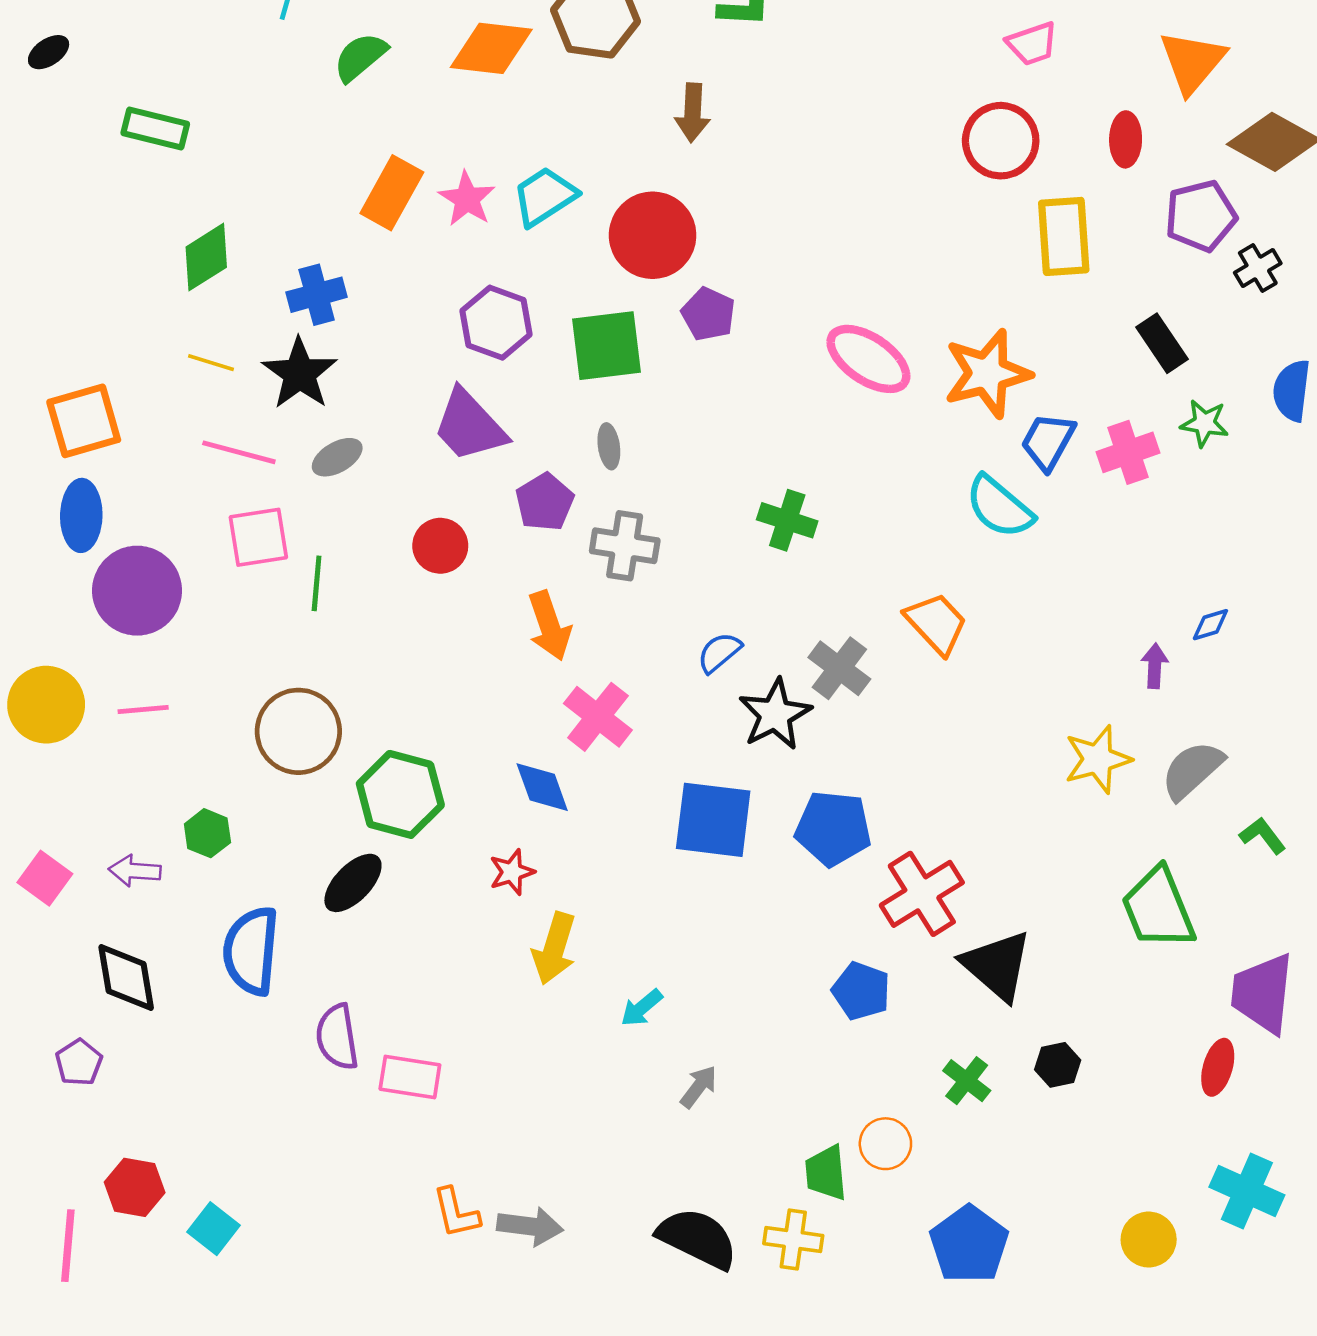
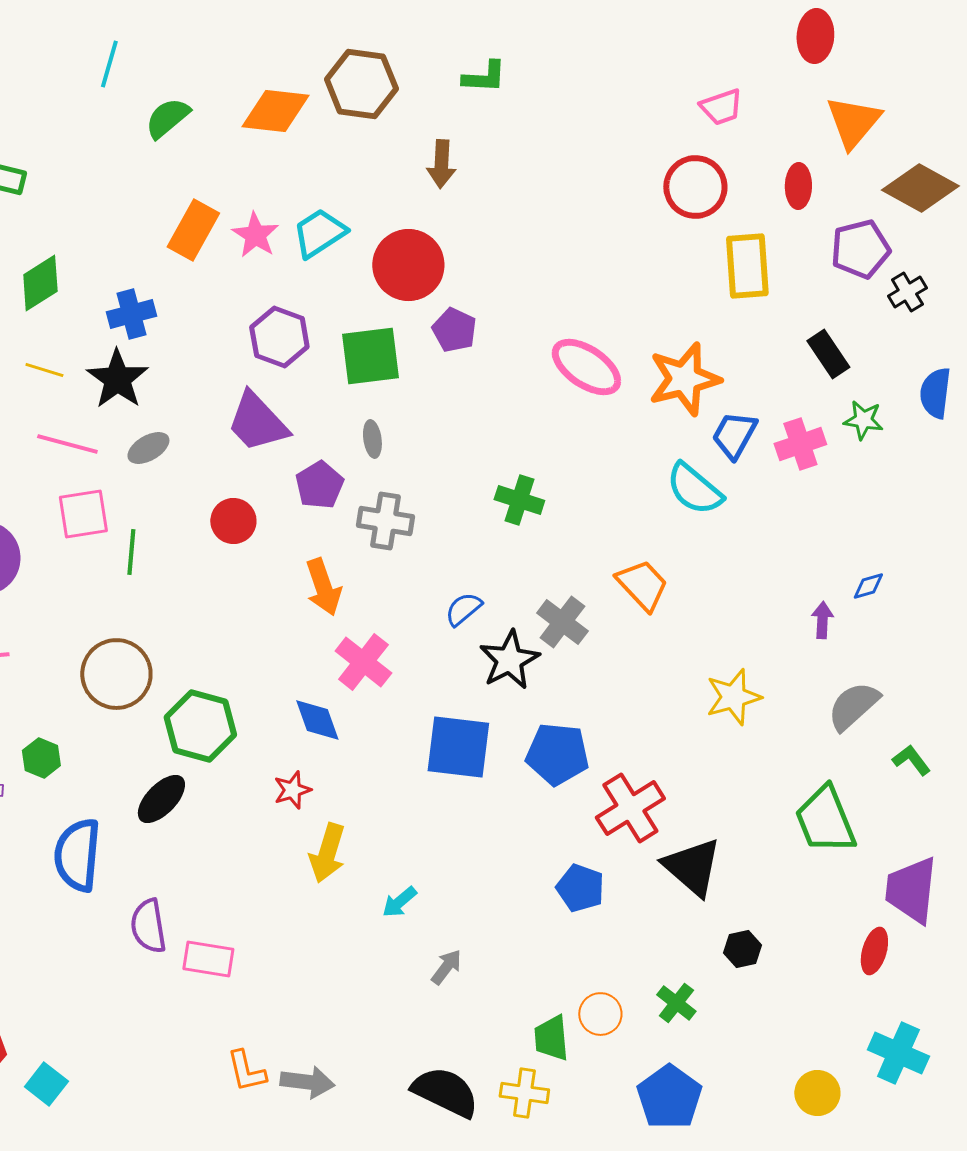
yellow star: (1098, 759) -> (733, 697), moved
green cross: (967, 1081) -> (676, 1003), moved

